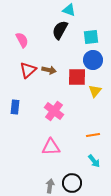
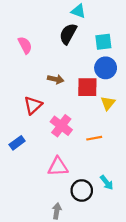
red triangle: (28, 70) -> (33, 105), moved
blue rectangle: (15, 107) -> (17, 143), moved, turned 48
orange line: (93, 135) -> (94, 138), moved
black circle: (72, 183) -> (82, 190), moved

